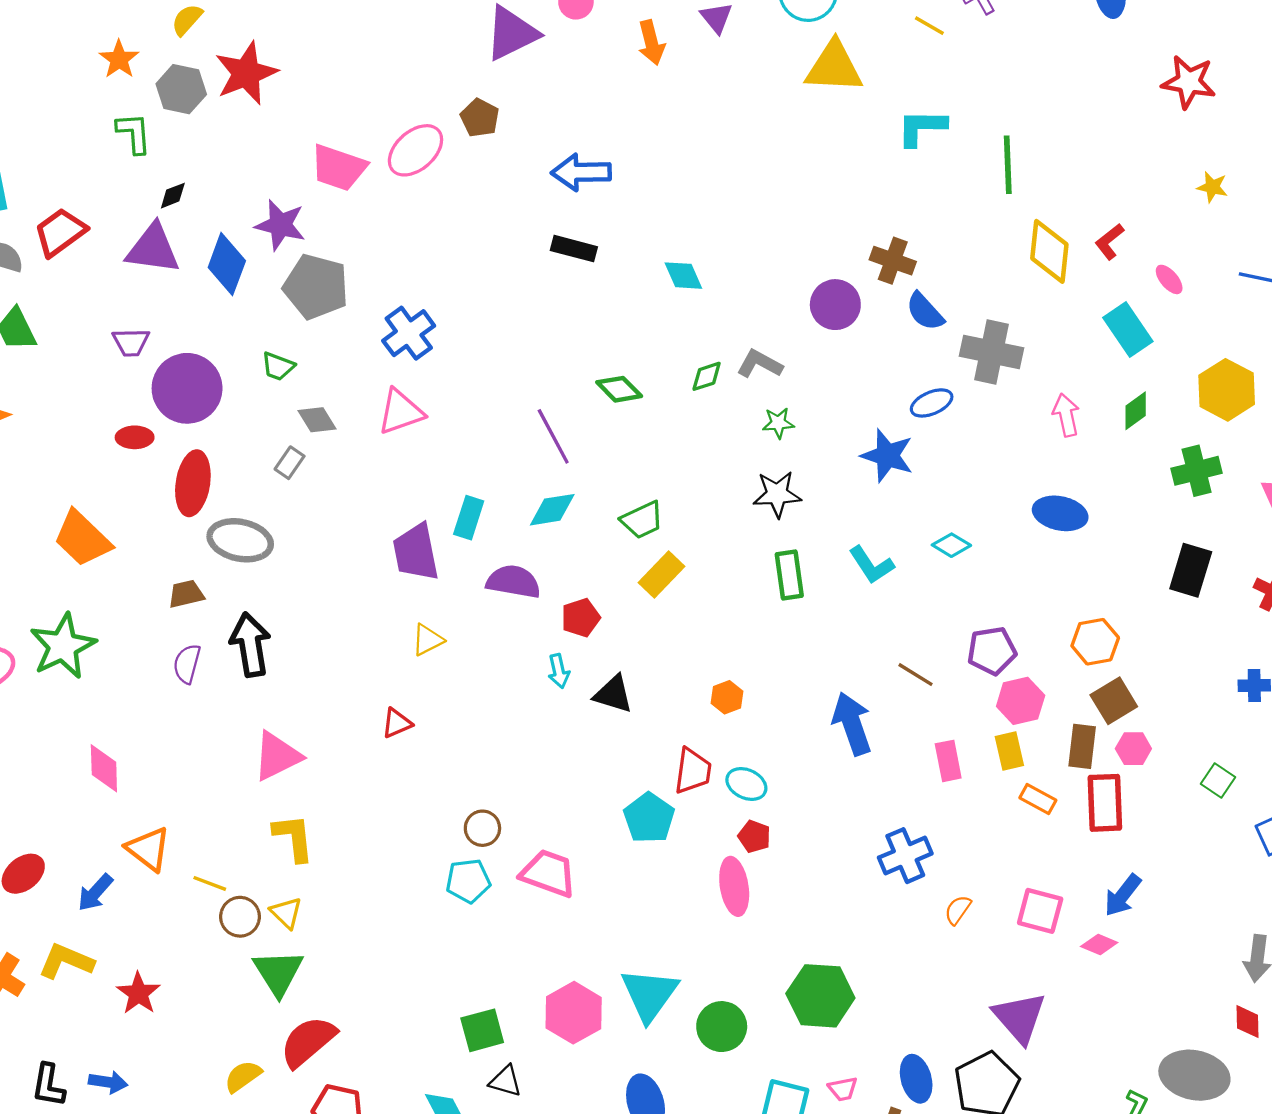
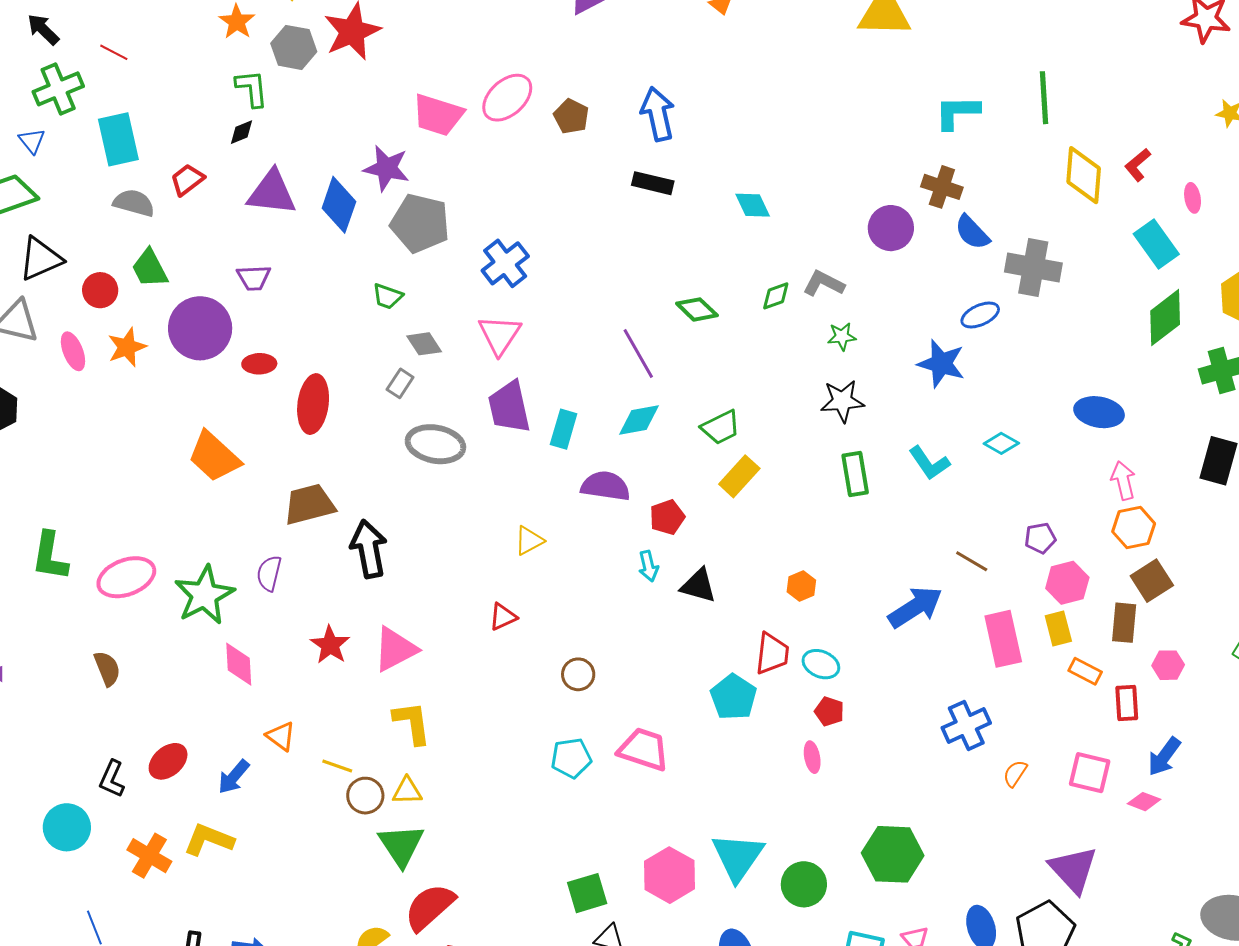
brown pentagon: (480, 118) -> (571, 116), moved
cyan L-shape: (922, 128) -> (957, 112), moved
blue arrow: (581, 172) -> (658, 114), turned 80
black diamond: (173, 196) -> (241, 132), moved
red trapezoid: (60, 232) -> (187, 180), size x0.7
pink ellipse: (1169, 279) -> (1193, 198), turned 32
purple circle: (187, 388) -> (200, 328), moved
green diamond: (1136, 411) -> (1165, 318), size x1.6
pink triangle: (401, 412) -> (500, 335), turned -36
pink arrow: (1066, 415) -> (1123, 481), moved
gray ellipse: (240, 540) -> (435, 444), moved
purple trapezoid: (416, 552) -> (509, 407), moved
brown trapezoid: (186, 594) -> (309, 504), size x1.6
green star: (63, 646) -> (204, 595), moved
purple pentagon: (992, 651) -> (1040, 538), size x0.7
purple semicircle: (187, 664) -> (269, 573), moved
blue arrow: (852, 724) -> (915, 607), turned 78
pink hexagon: (1133, 749) -> (1168, 665), moved
pink rectangle: (948, 761) -> (1003, 639), size x1.5
red rectangle: (1105, 803) -> (1127, 703), moved, size x0.7
brown circle: (482, 828) -> (578, 674), moved
orange triangle: (148, 849) -> (281, 736), size x0.7
pink ellipse: (734, 886) -> (812, 757), size x0.6
yellow triangle: (286, 913) -> (407, 791), turned -44
red star: (138, 993) -> (330, 645), moved

